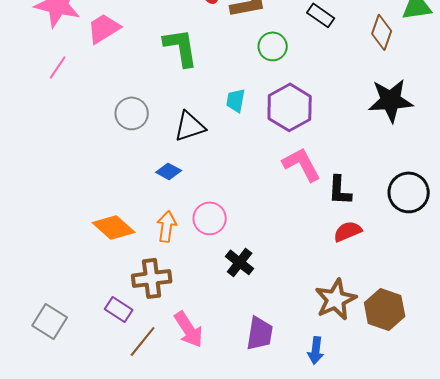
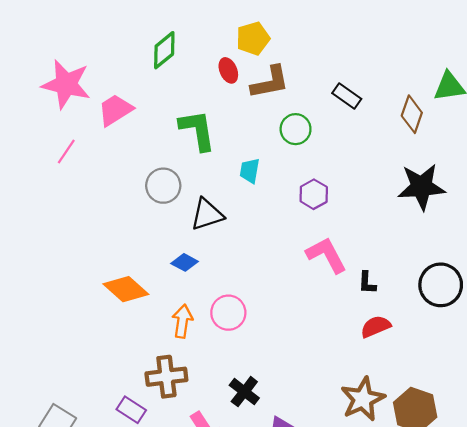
cyan trapezoid: (236, 100) -> (250, 171), moved
purple hexagon: (290, 107) -> (314, 194), size x0.6
gray circle: (132, 113) -> (163, 186), moved
black L-shape: (340, 190) -> (367, 283), size x0.7
orange diamond: (114, 227) -> (126, 289), moved
black cross: (240, 262) -> (244, 392), moved

